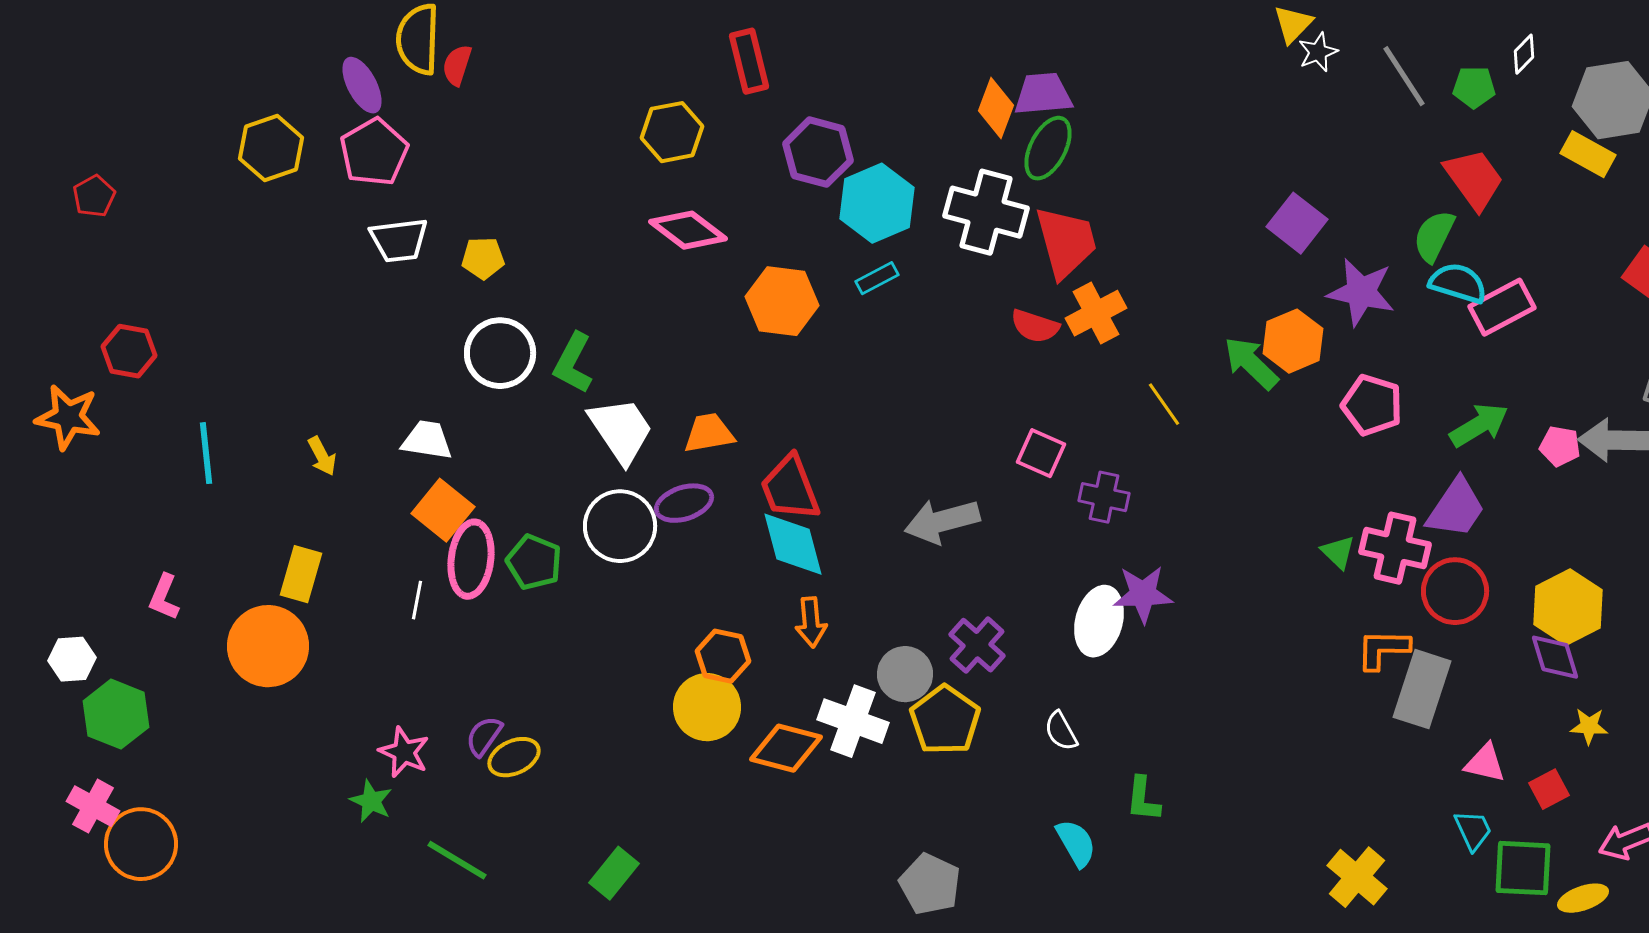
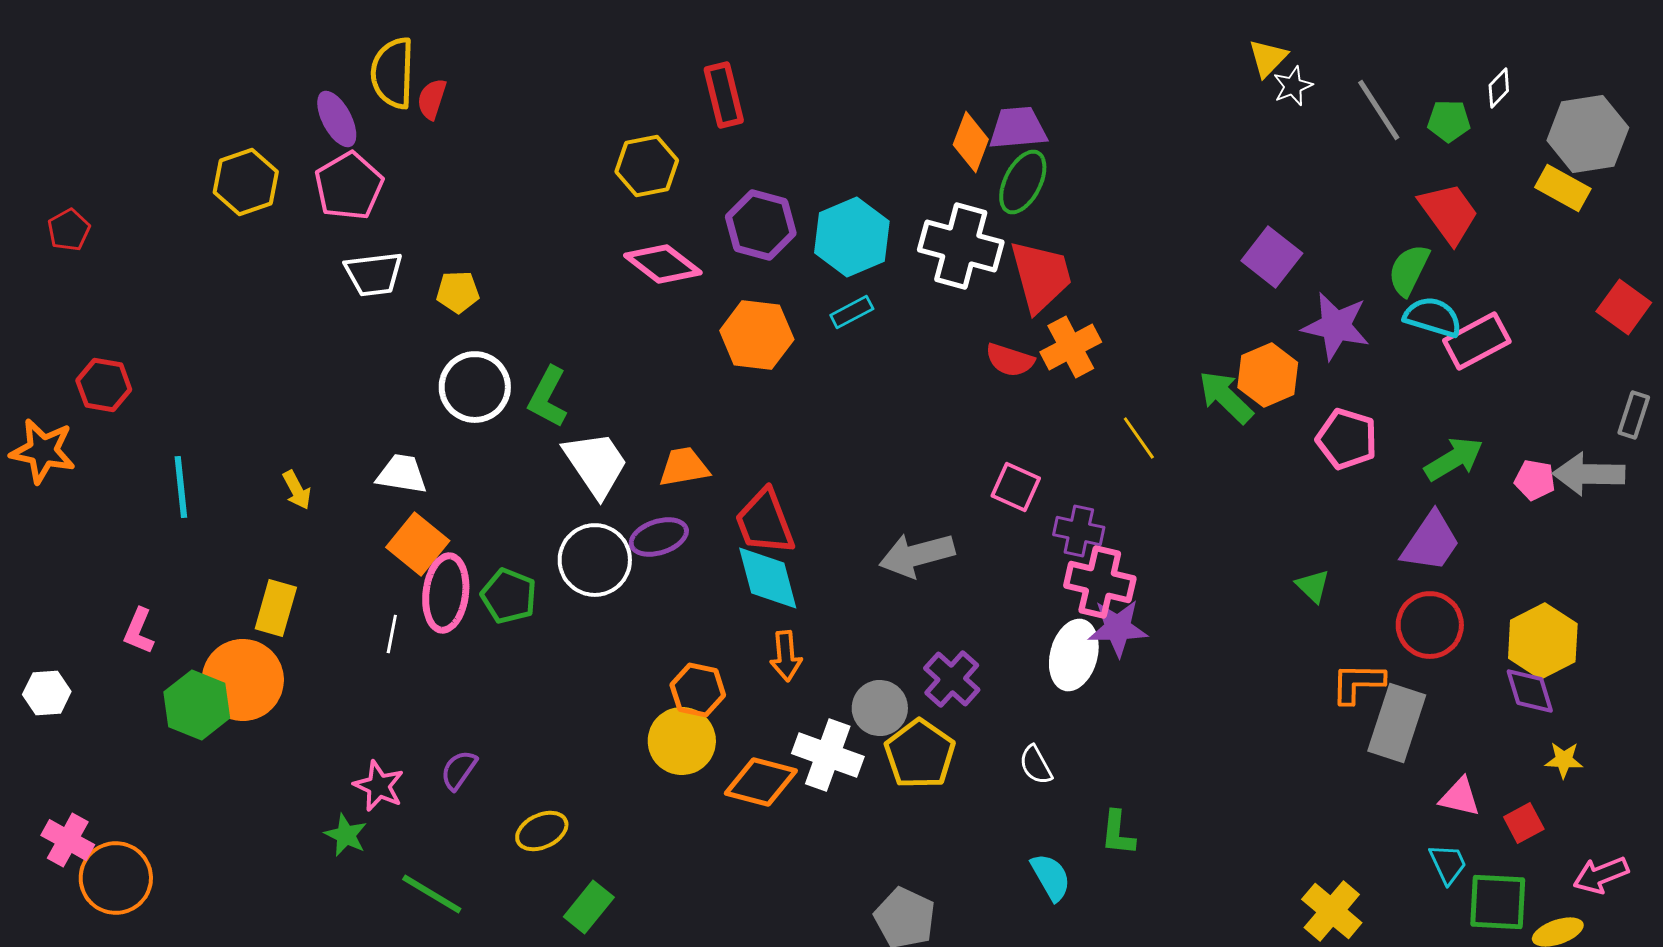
purple hexagon: (818, 152) -> (761, 225), moved
pink cross: (1395, 548) -> (1100, 582), moved
green hexagon: (116, 714) -> (197, 705), moved
yellow ellipse: (514, 757) -> (542, 831), moved

